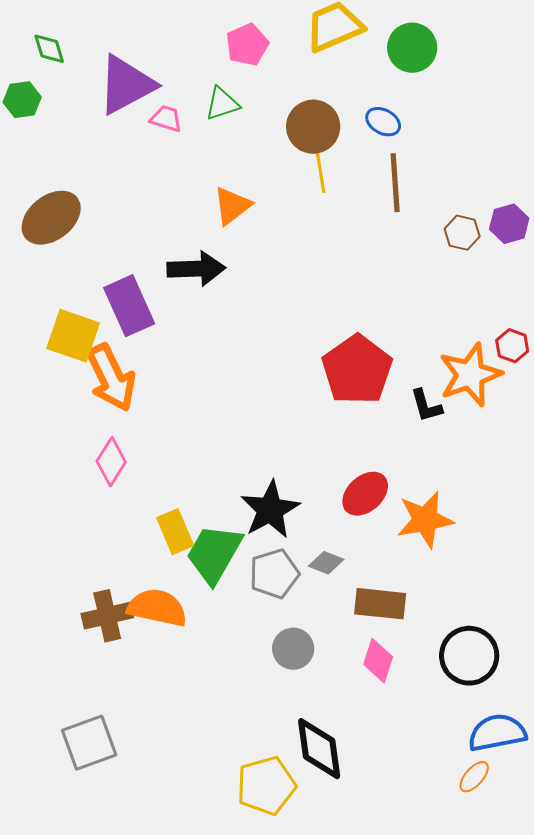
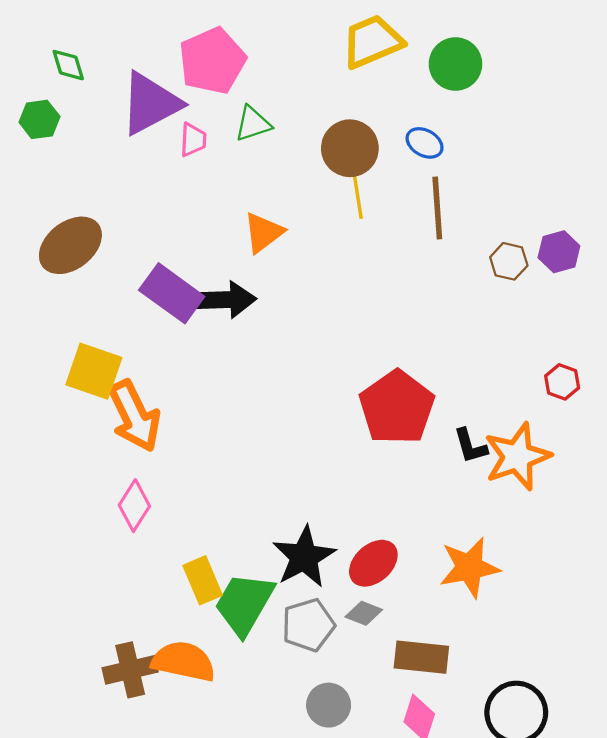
pink pentagon: (247, 45) -> (212, 61), moved, size x1.5
pink trapezoid: (166, 119) -> (193, 140), turned 76
purple rectangle: (129, 306) -> (172, 293), moved, turned -30
orange star: (470, 375) -> (517, 457), moved
red ellipse: (365, 494) -> (373, 563), moved

